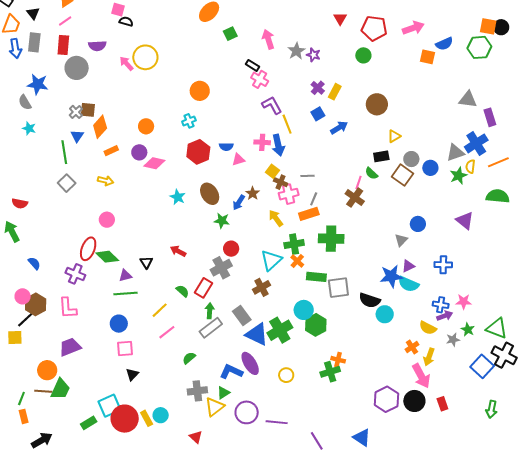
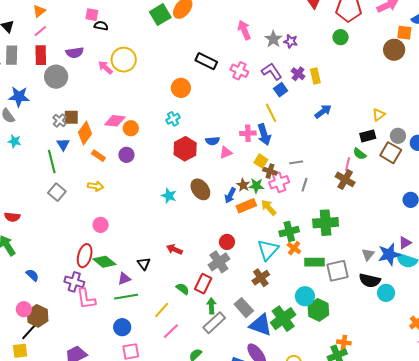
green square: (230, 34) -> (160, 15), moved, size x1.5
black rectangle: (253, 65) -> (206, 61), moved, size x1.5
yellow rectangle: (335, 92) -> (315, 76), turned -35
brown circle: (377, 104) -> (394, 50), moved
purple L-shape: (272, 105) -> (272, 71), moved
blue square: (318, 114) -> (281, 90), moved
orange rectangle: (111, 151) -> (98, 156), turned 64
pink diamond: (154, 163) -> (115, 121), moved
orange rectangle: (309, 214) -> (246, 206), moved
green star: (222, 221) -> (256, 186), moved
gray triangle: (401, 240) -> (368, 255), moved
pink L-shape: (68, 308) -> (86, 299), moved

